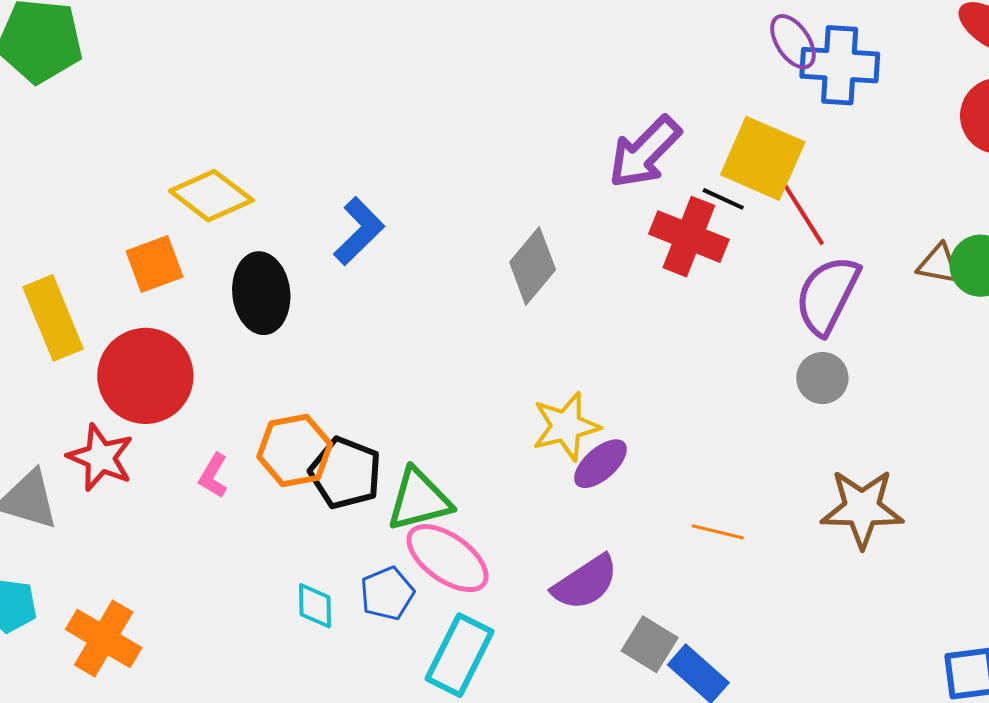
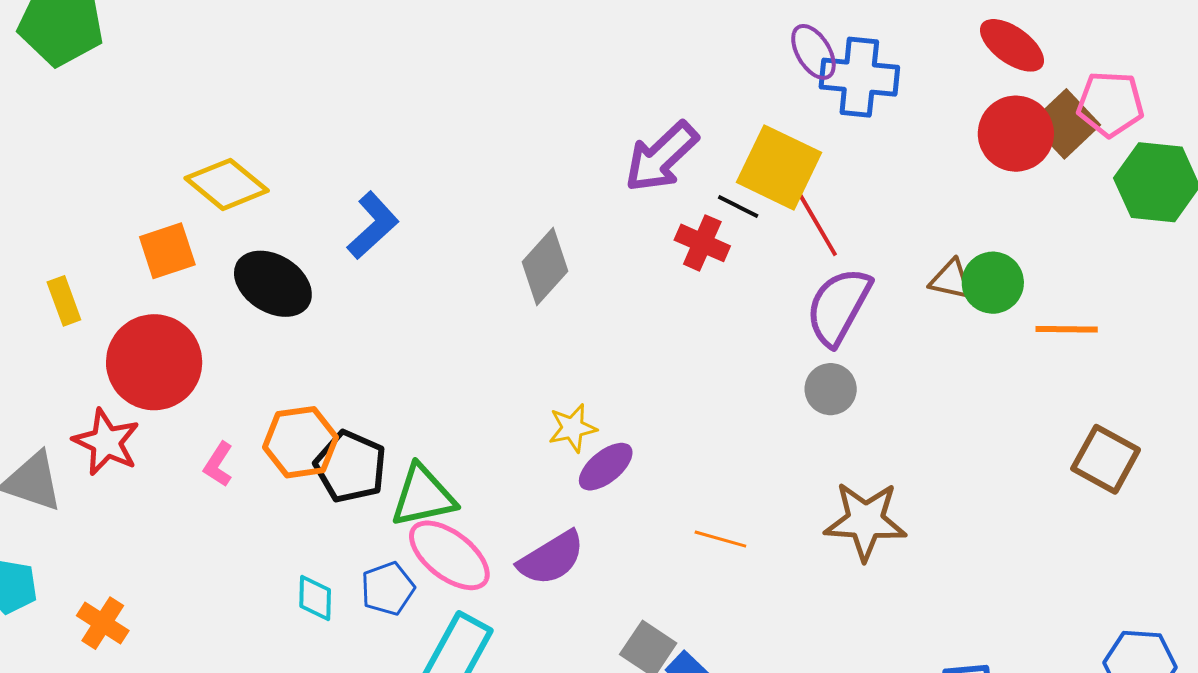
red cross: (689, 237) -> (702, 243), size x0.7
black ellipse: (261, 293) -> (273, 284), turned -54
yellow rectangle: (53, 318) -> (64, 301), size x0.6
yellow star: (566, 426) -> (572, 428), size x0.7
purple semicircle: (585, 583) -> (551, 558), moved
orange cross: (104, 638) -> (103, 623), size x0.7

